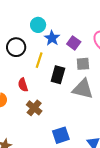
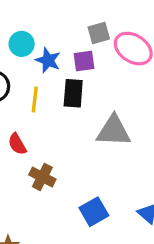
purple square: (74, 43) -> (84, 61), turned -32
gray square: (83, 64) -> (99, 33), moved
black rectangle: (58, 75) -> (73, 93), moved

